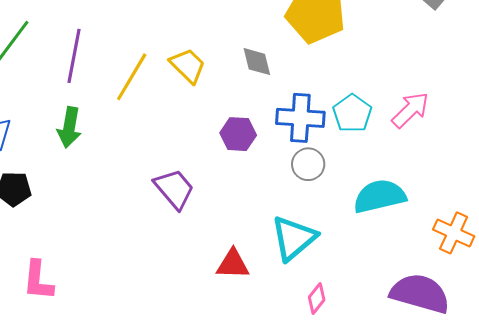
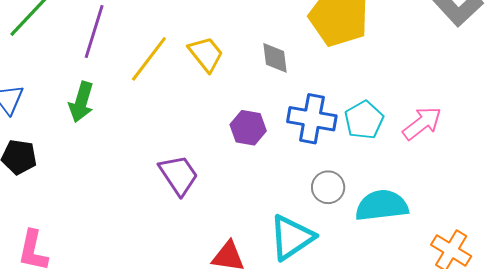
gray circle: (308, 164) -> (328, 187), moved

